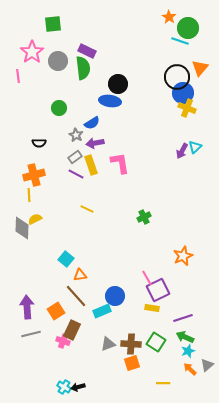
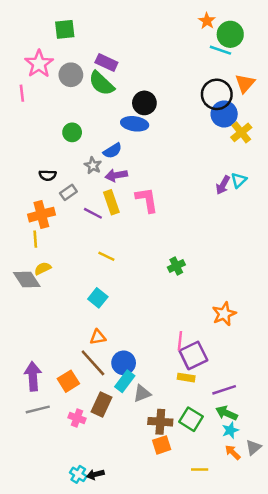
green semicircle: (83, 68) -> (102, 83), turned 140
yellow cross: (187, 108) -> (241, 132), moved, turned 30
gray rectangle: (75, 157) -> (68, 192), moved
gray diamond: (22, 228) -> (27, 279), turned -35
cyan square: (66, 259) -> (98, 298), moved
pink line: (147, 278) -> (180, 341), turned 35
blue circle: (115, 296) -> (124, 363), moved
cyan rectangle: (102, 311) -> (125, 381), turned -30
brown rectangle: (72, 330) -> (102, 405), moved
gray triangle: (108, 344) -> (142, 393), moved

